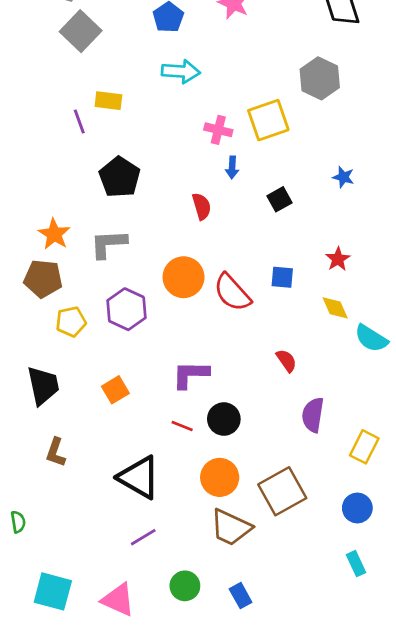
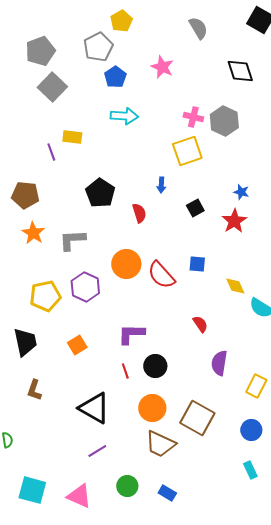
pink cross: (218, 130) -> (193, 117), moved
black pentagon: (120, 177) -> (100, 193), moved
red star: (338, 259) -> (234, 221), moved, size x1.4
brown pentagon: (43, 279) -> (25, 195), moved
yellow pentagon: (71, 322) -> (45, 296), size x1.4
red line: (182, 426) -> (125, 371), turned 49
brown square: (282, 491) -> (197, 418), turned -32
blue rectangle: (241, 596) -> (167, 493), turned -30

